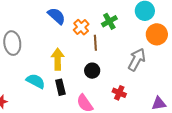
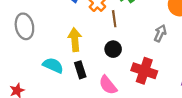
gray arrow: (137, 60) -> (160, 33), size x0.7
red cross: (119, 93) -> (144, 71), size x1.6

